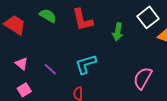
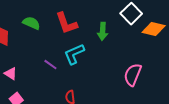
cyan L-shape: (86, 64) -> (74, 54), moved
purple line: (50, 69) -> (50, 65), moved

